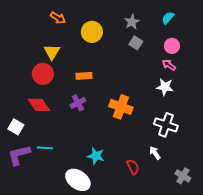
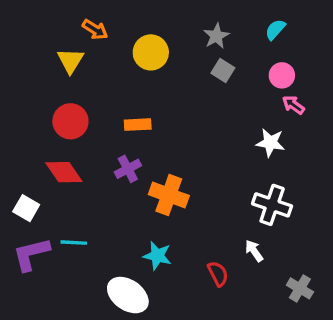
yellow triangle: (52, 52) -> (70, 61), moved
pink arrow: (169, 65) -> (293, 105), moved
orange cross: (121, 107) -> (169, 195), moved

